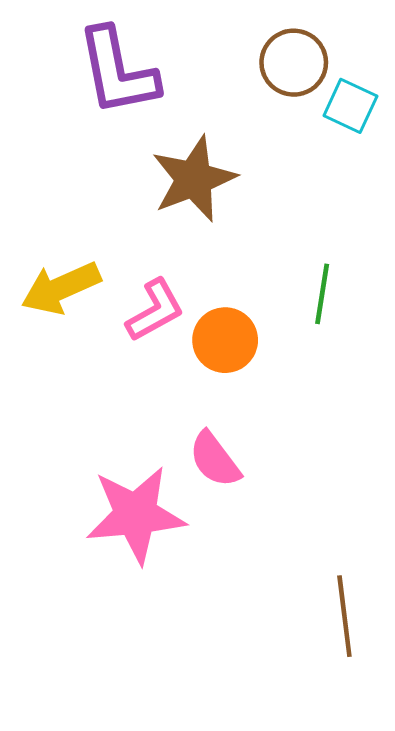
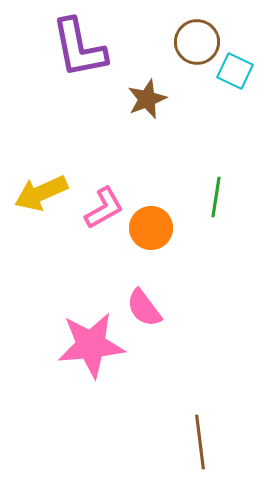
brown star: (194, 179) -> (147, 99), moved, size x0.7
brown line: (344, 616) -> (200, 442), moved

